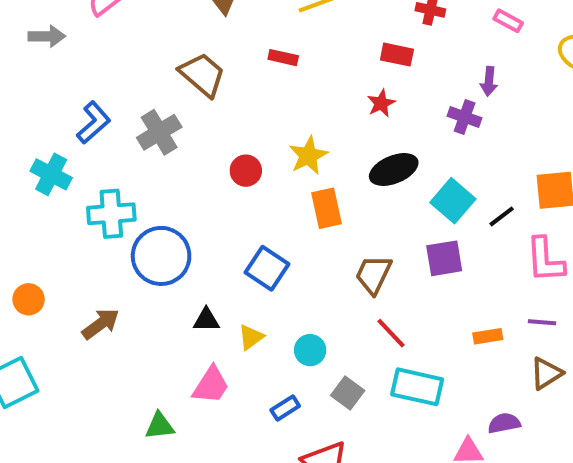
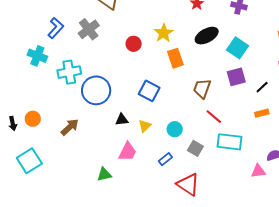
black line: (502, 216) -> (262, 87), moved

